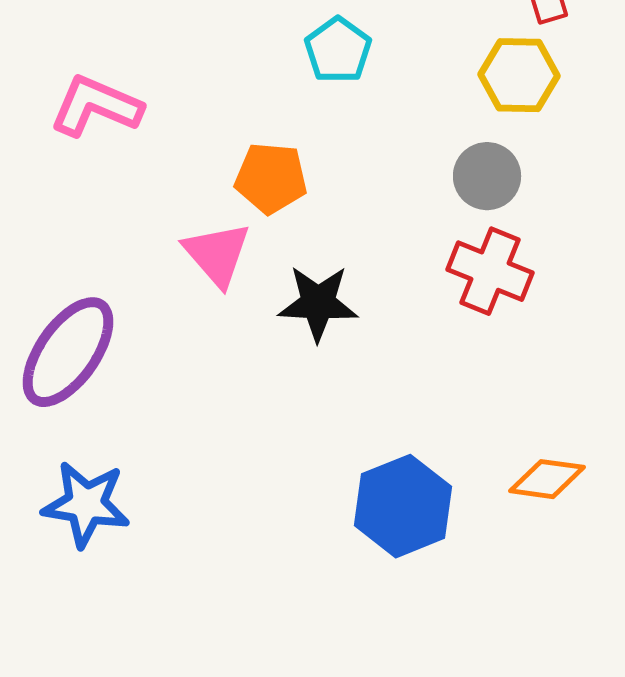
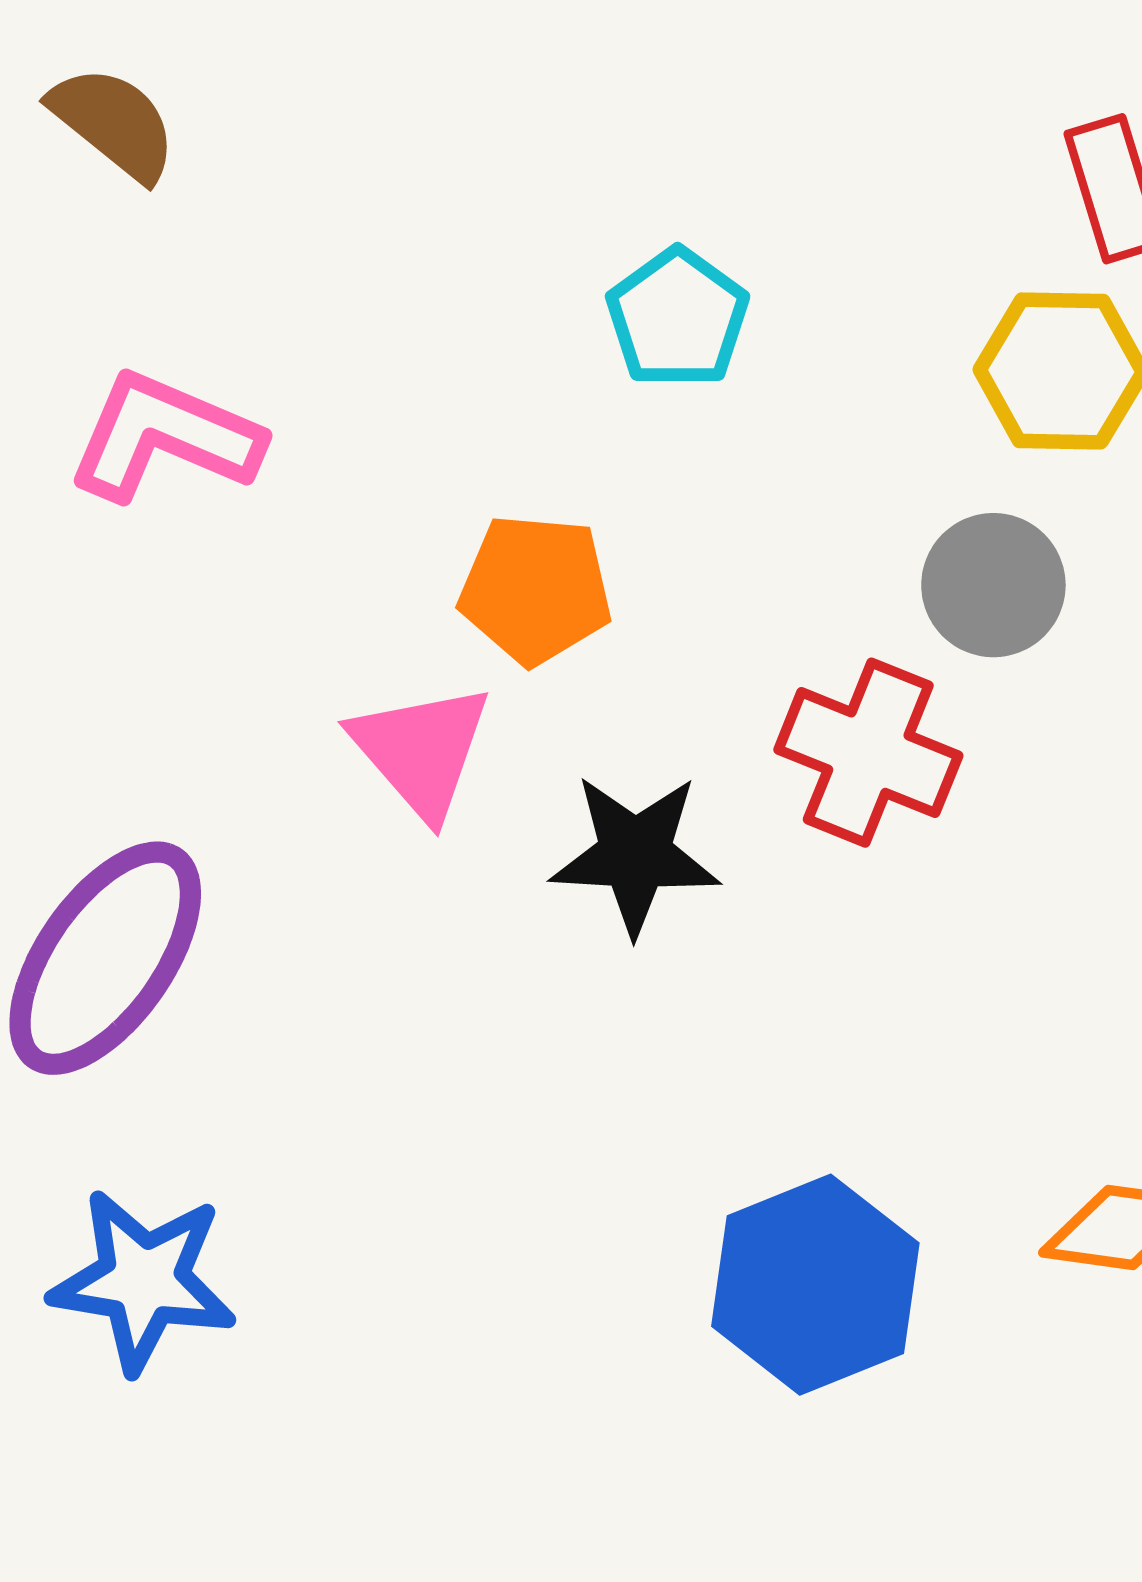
red cross: (490, 271) -> (868, 753), moved

